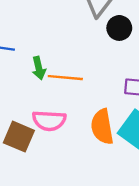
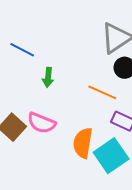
orange line: (65, 78) -> (102, 92), moved

